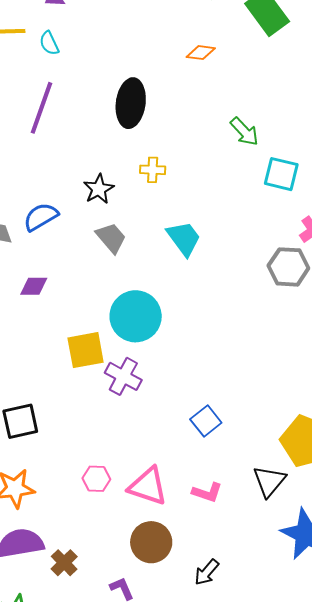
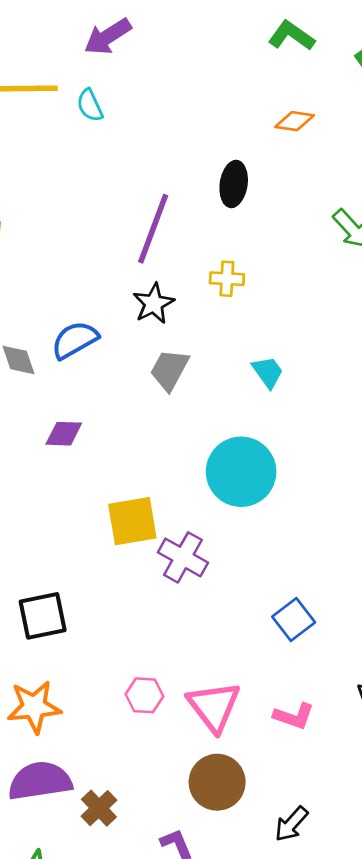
black ellipse: (131, 103) -> (234, 184), moved, size x0.7
purple line: (42, 108) -> (153, 229), moved
gray trapezoid: (111, 238) -> (169, 370), turned -112
cyan trapezoid: (184, 238) -> (268, 372), size x0.7
cyan circle: (136, 316) -> (241, 472), moved
pink triangle: (148, 486) -> (214, 706), turned 33

